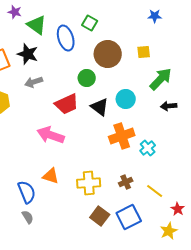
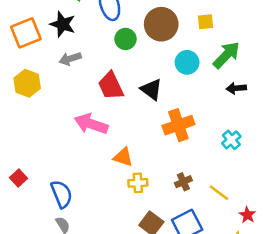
green circle: (87, 78) -> (126, 39), moved
cyan circle: (126, 99) -> (187, 62), moved
red trapezoid: (67, 104) -> (111, 86), turned 90
cyan cross: (148, 148) -> (231, 140), moved
orange triangle: (51, 176) -> (123, 157), moved
yellow cross: (89, 183) -> (138, 183), size x0.7

